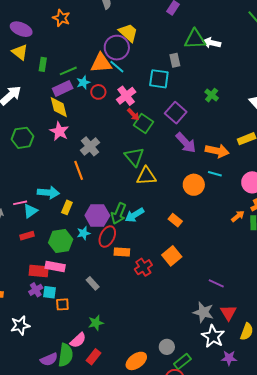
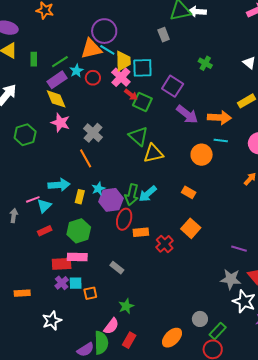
yellow trapezoid: (128, 33) -> (123, 61), moved, turned 55
cyan square: (159, 79) -> (142, 68), moved
cyan star: (84, 233) -> (98, 189), moved

